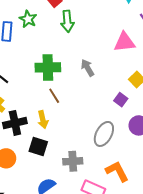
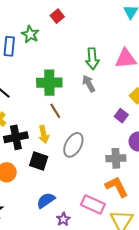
green arrow: (67, 21) -> (92, 59), moved
gray ellipse: (104, 134) -> (73, 145), moved
gray cross: (73, 161) -> (116, 158), moved

